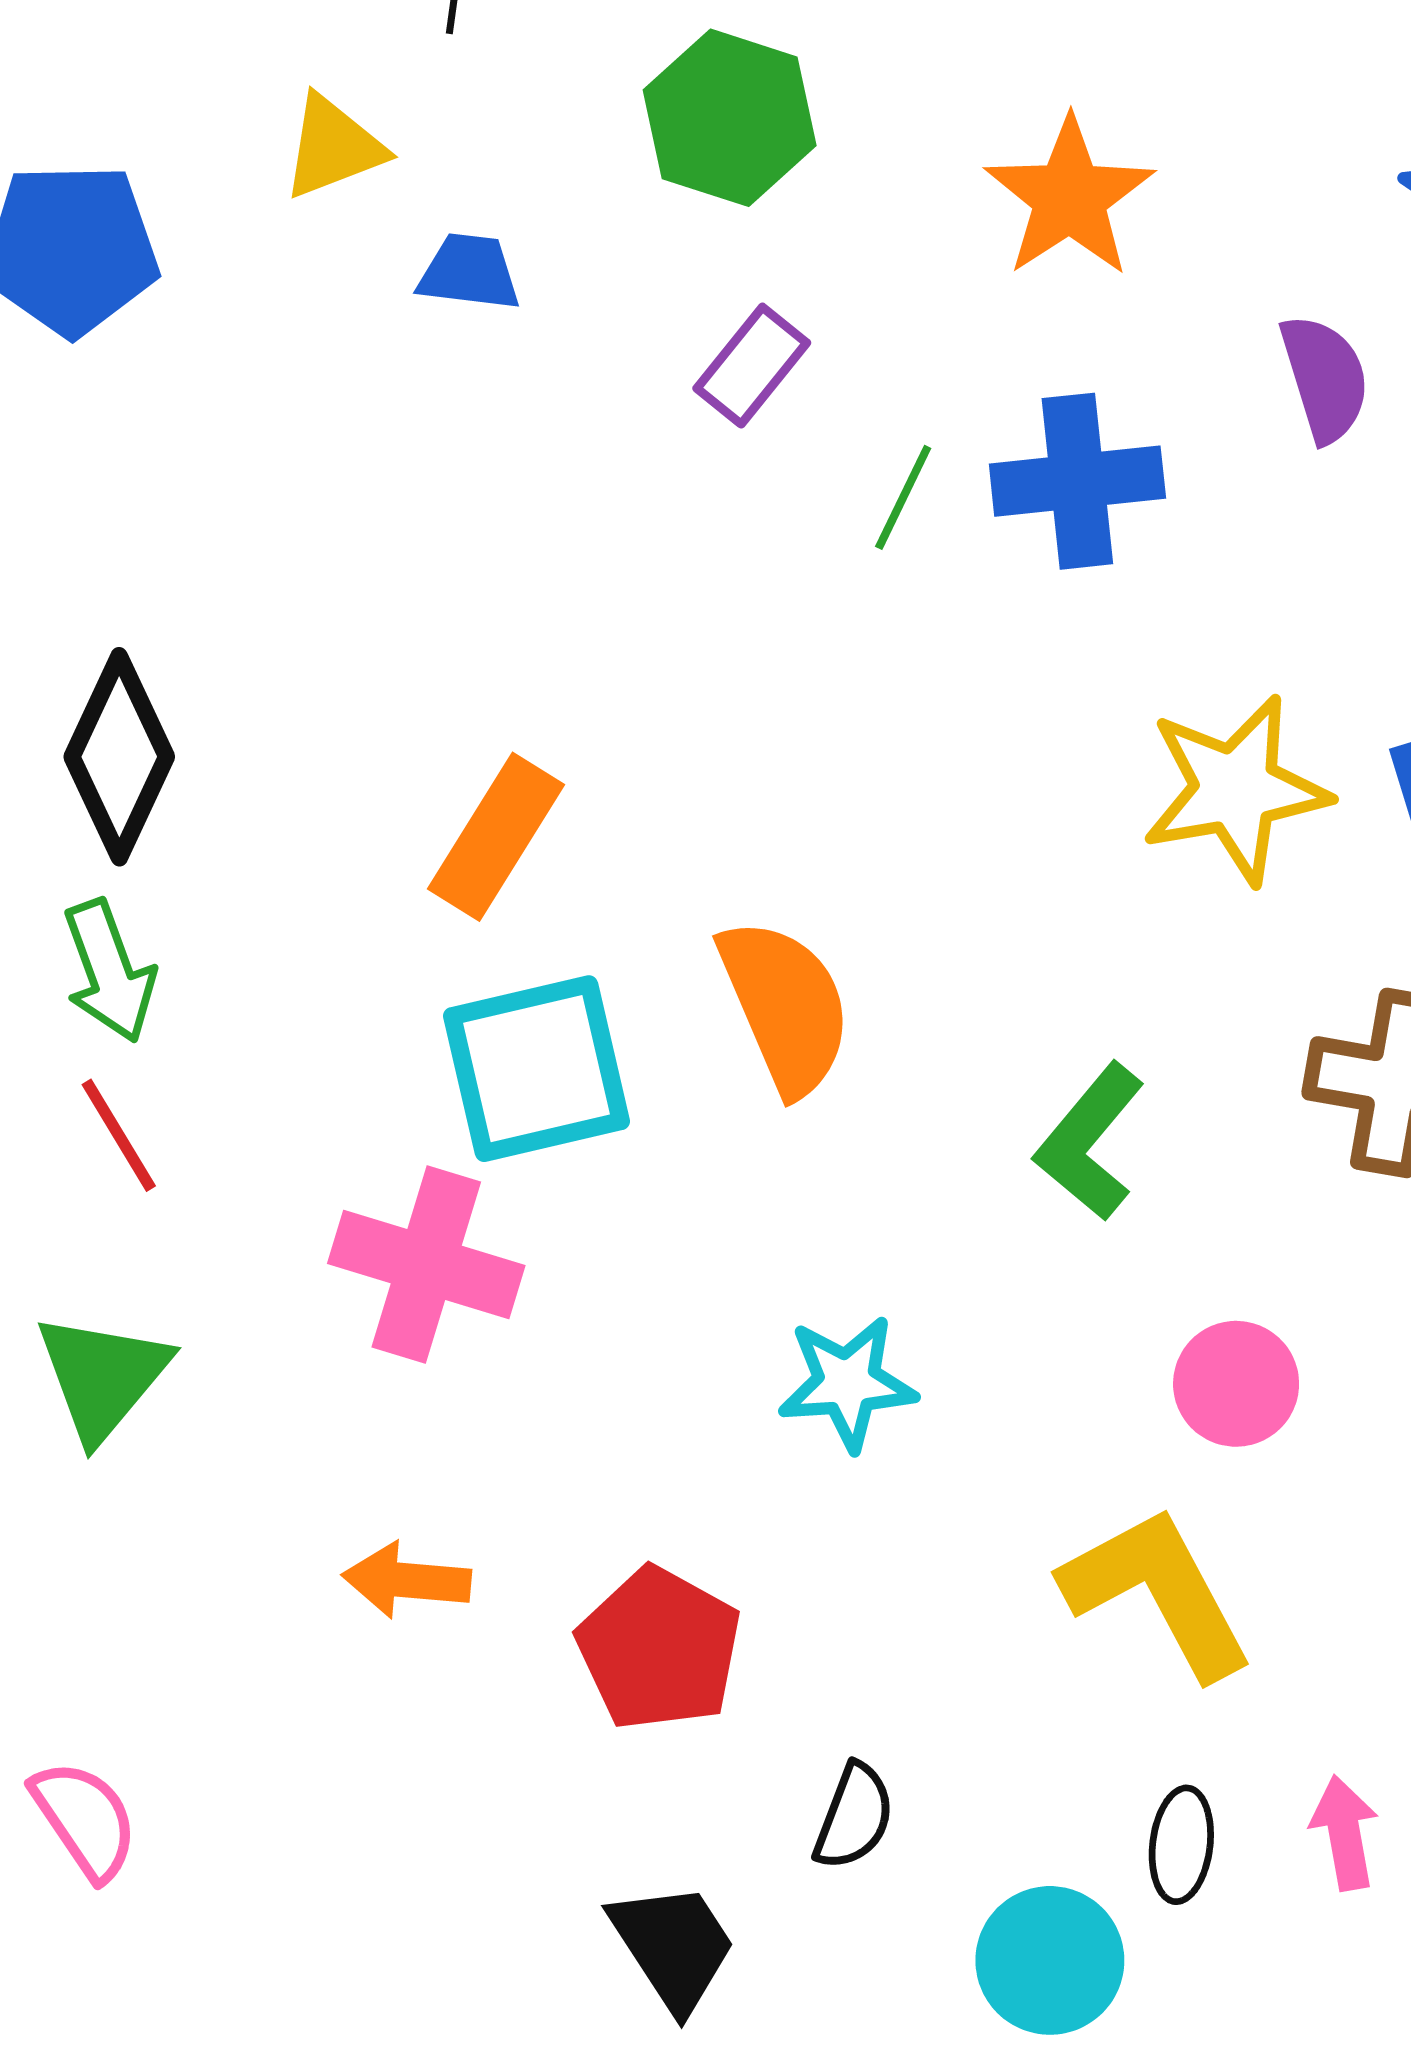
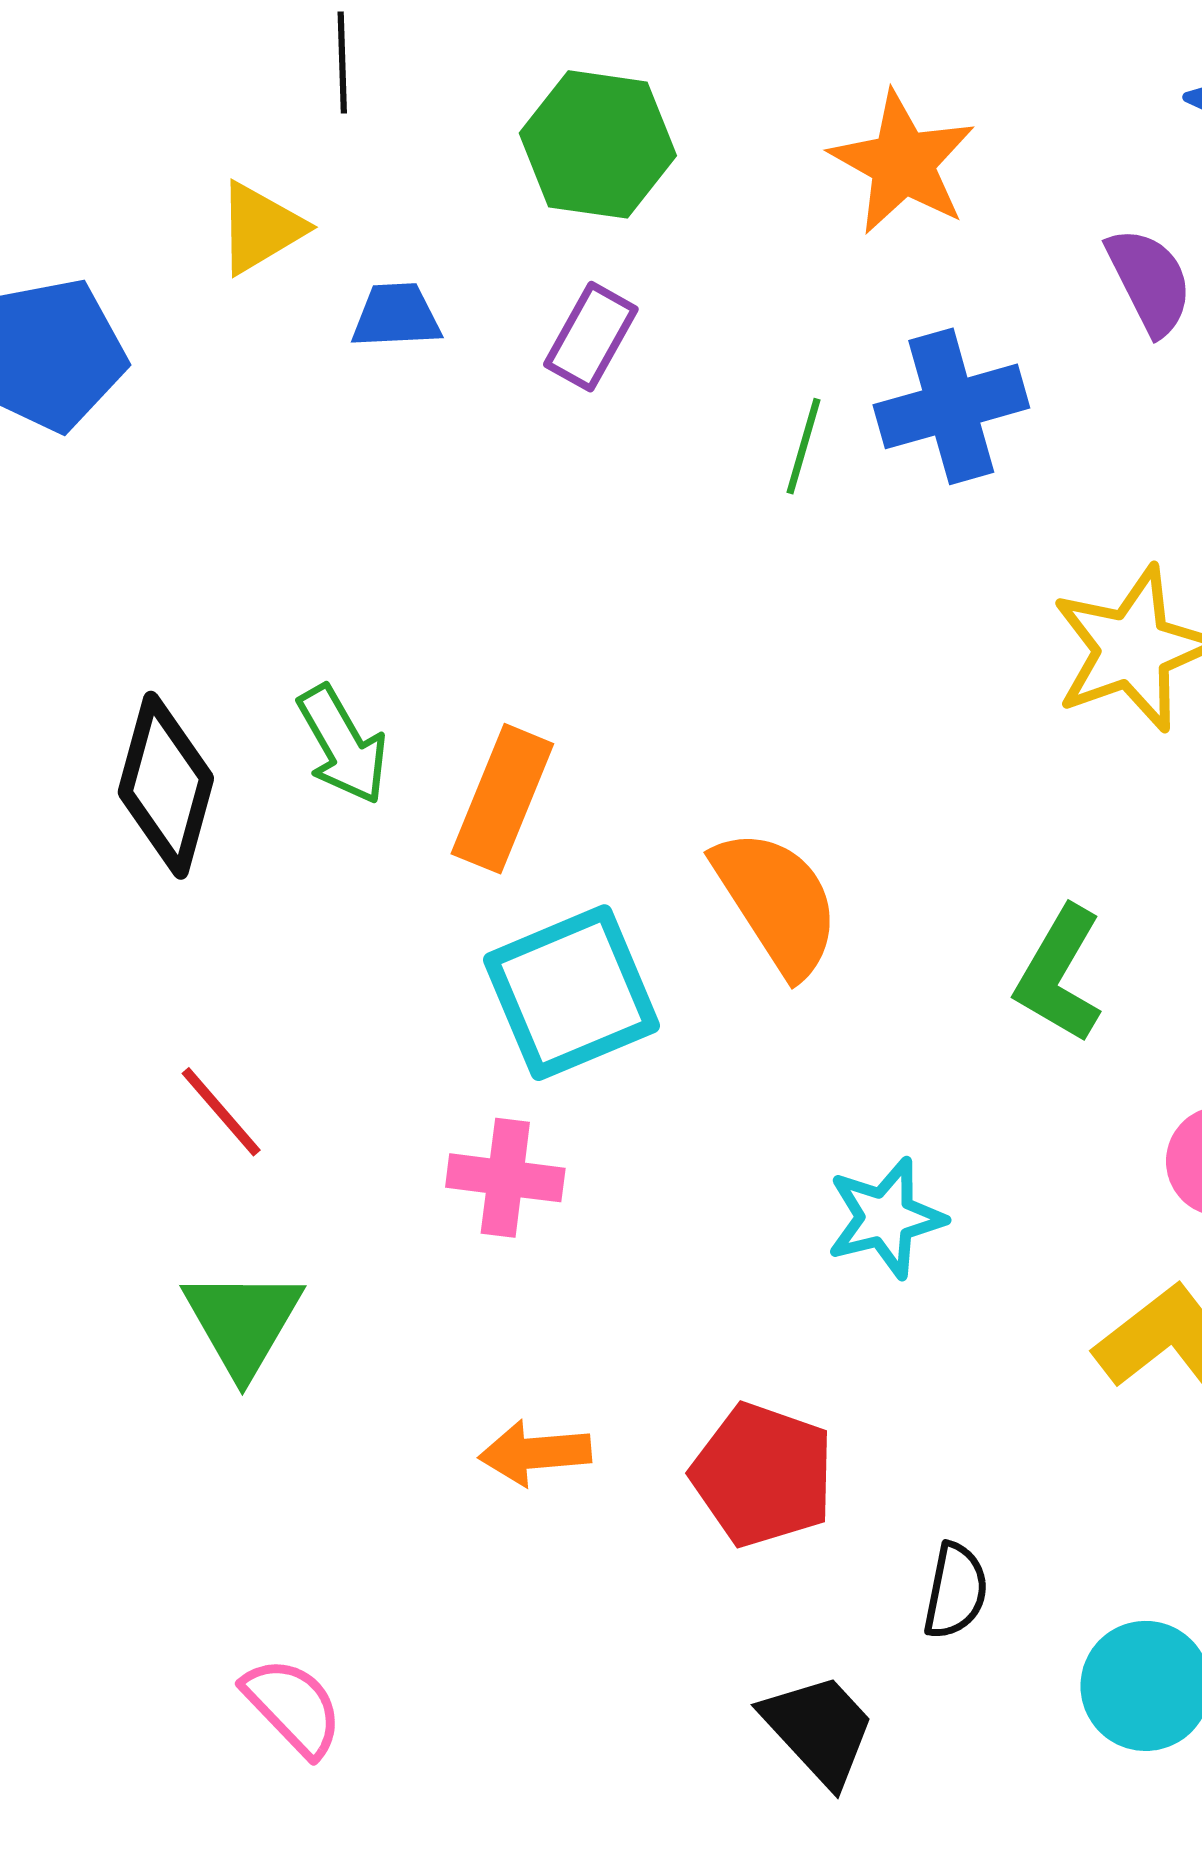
purple rectangle: (752, 366) -> (591, 337), moved
green arrow: (109, 971) -> (343, 745), moved
pink cross: (426, 1264) -> (505, 1178), size x0.7

